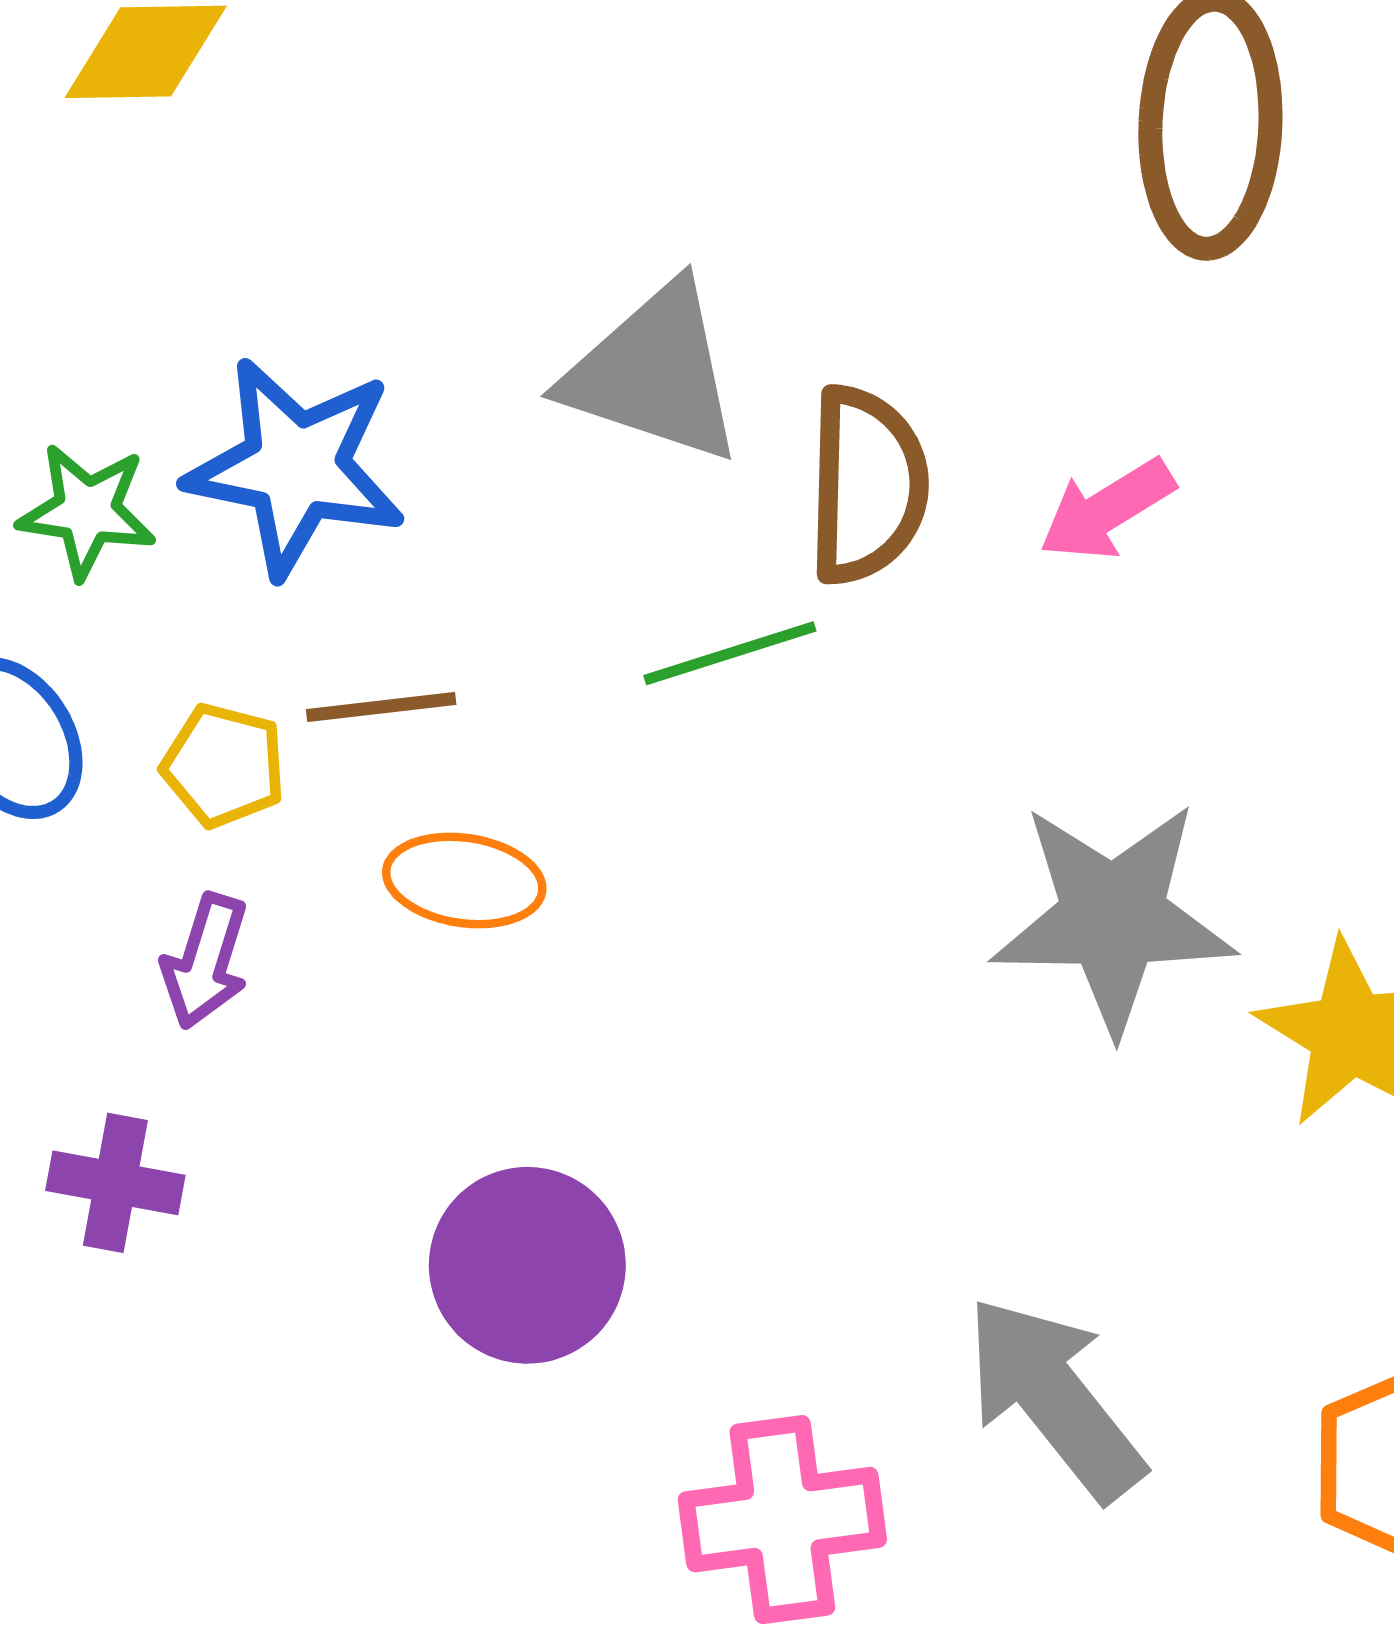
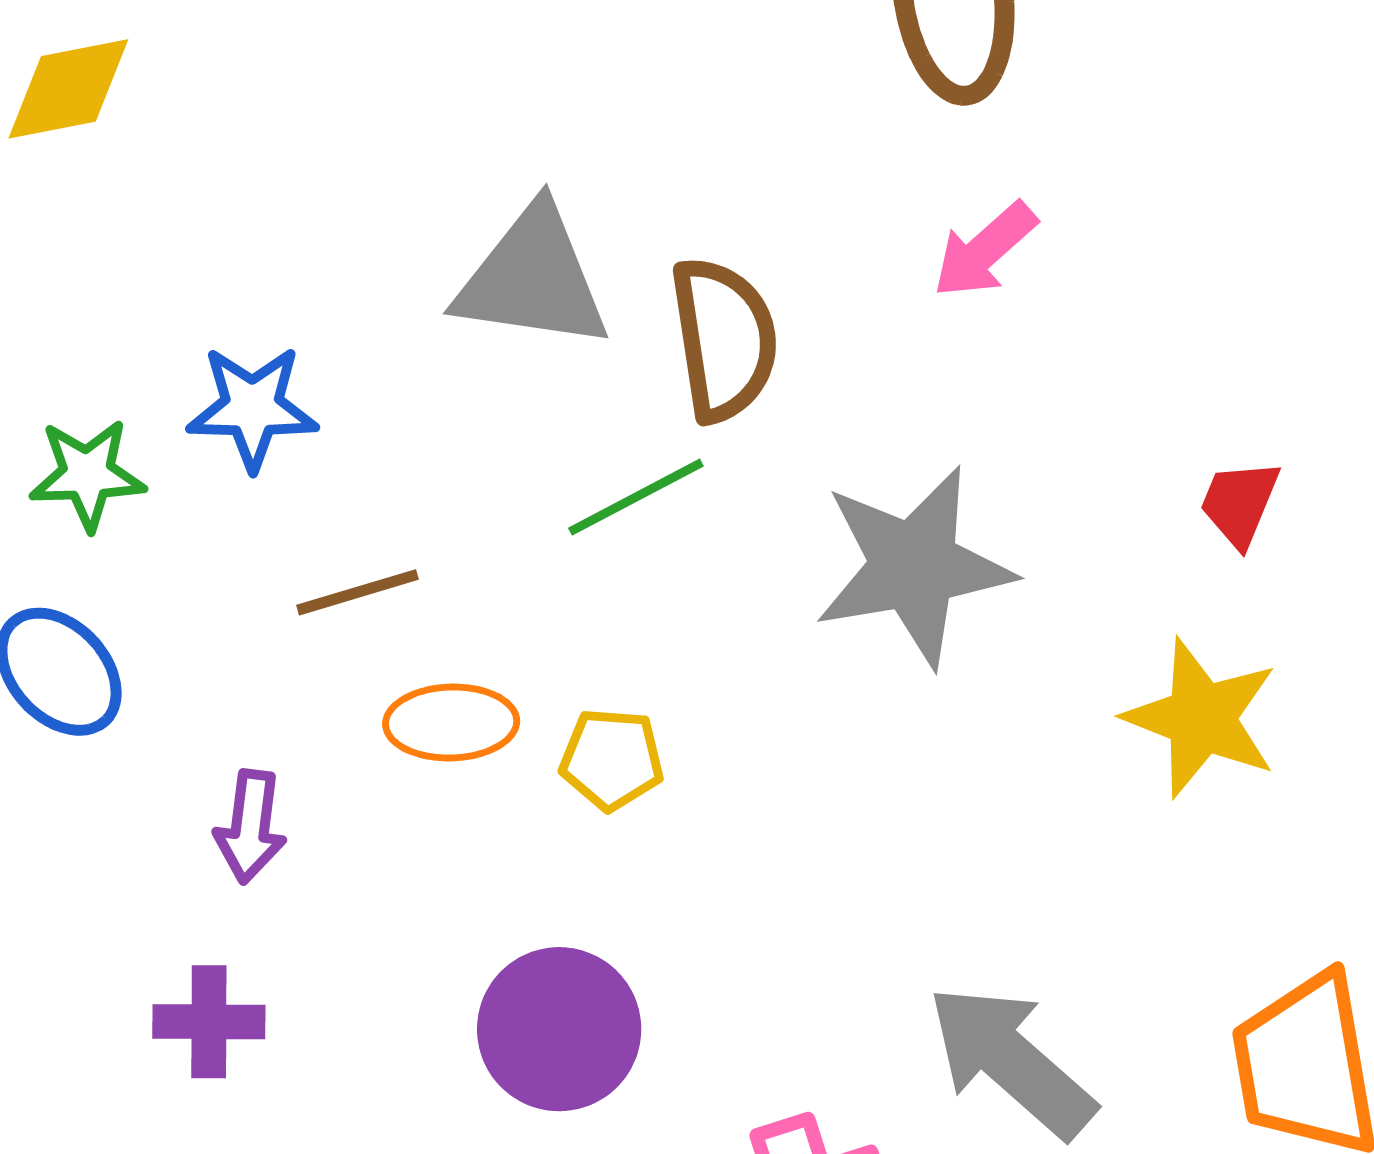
blue star: (296, 467) -> (252, 408), size x0.7
pink arrow: (1107, 510) -> (985, 250), moved
yellow pentagon: (224, 765) -> (612, 759), moved
gray star: (1113, 917) -> (914, 566), moved

